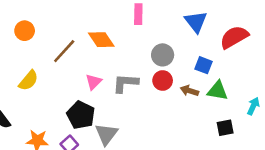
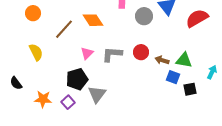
gray circle: (163, 55) -> (144, 16), moved
blue square: (203, 65) -> (173, 77), moved
yellow semicircle: (28, 80) -> (36, 52), turned -66
black pentagon: (81, 115) -> (77, 79), turned 30

